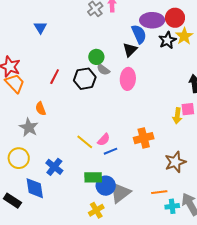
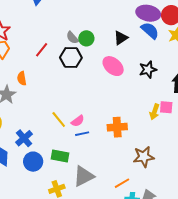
blue semicircle: (139, 34) -> (150, 31), moved, turned -36
black star: (167, 40) -> (148, 70), moved
gray semicircle: (103, 69) -> (72, 38), moved
pink ellipse: (128, 79) -> (113, 66), turned -65
blue circle: (106, 186) -> (33, 162), moved
orange line: (159, 192) -> (122, 183), turned -35

